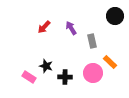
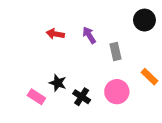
red arrow: (44, 27) -> (55, 34), turned 56
orange rectangle: (110, 62) -> (149, 77), moved
black cross: (65, 77) -> (82, 97), turned 32

